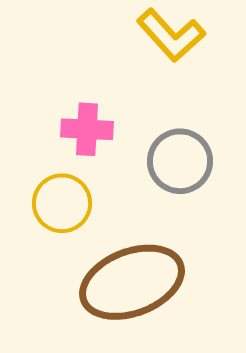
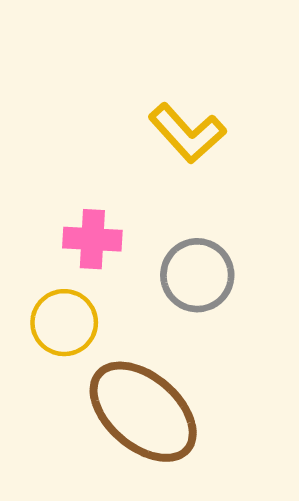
brown ellipse: (132, 282) -> (143, 412), turned 62

